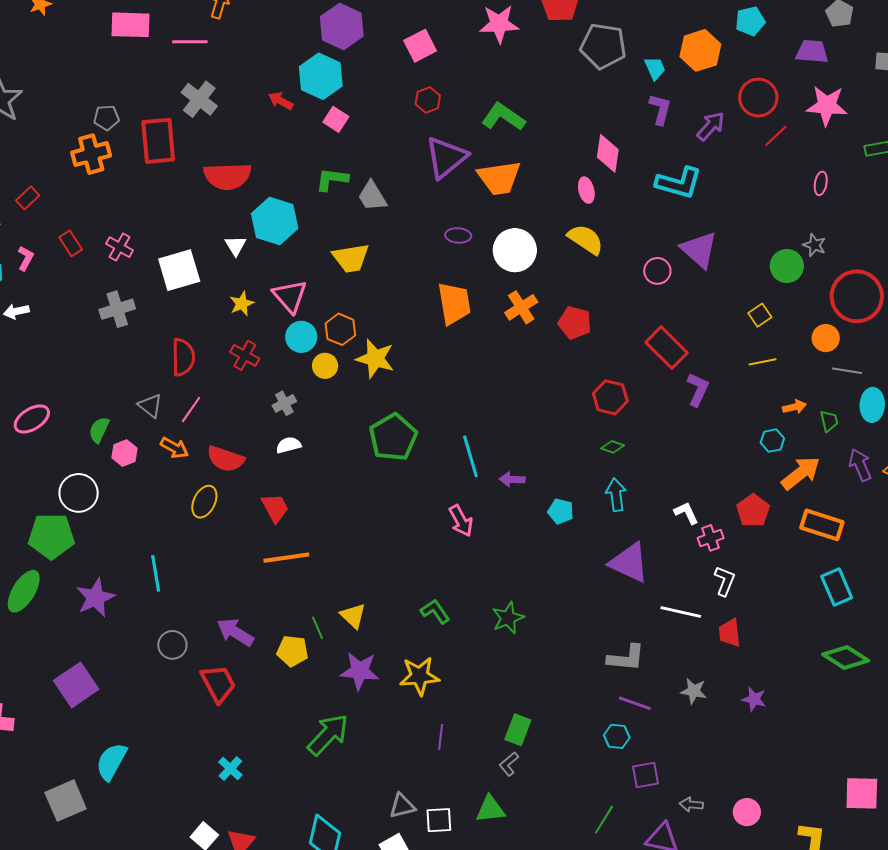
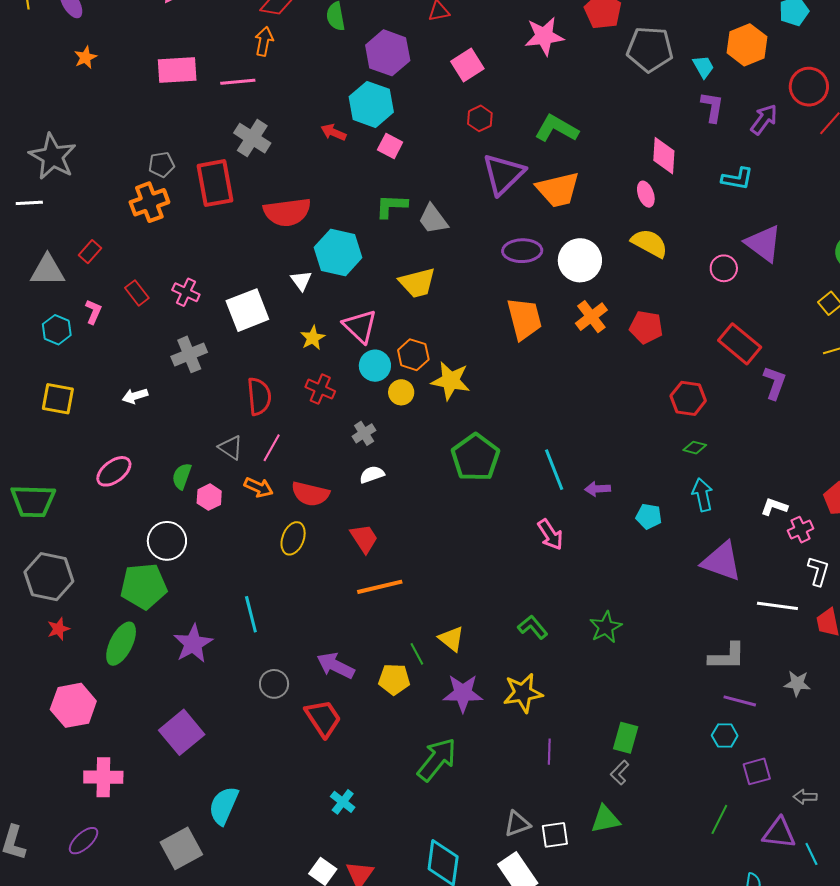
cyan L-shape: (679, 183) -> (737, 179), size x0.7
purple ellipse: (458, 235) -> (522, 251), size x1.5
white arrow: (16, 311) -> (135, 396), moved
white L-shape: (686, 513) -> (774, 507), turned -40

